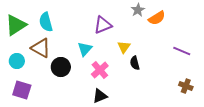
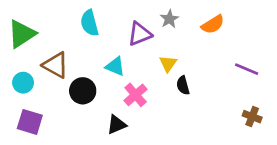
gray star: (138, 10) -> (169, 19), moved
cyan semicircle: (46, 22) -> (89, 23), moved
cyan triangle: (85, 49) -> (115, 66), turned -49
black triangle: (100, 96) -> (117, 125), moved

